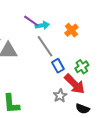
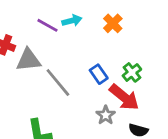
purple line: (31, 21) -> (47, 25), moved
gray line: (45, 46) -> (58, 82), moved

